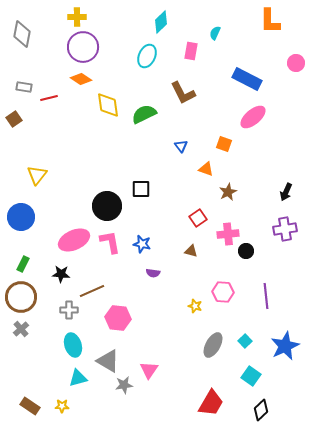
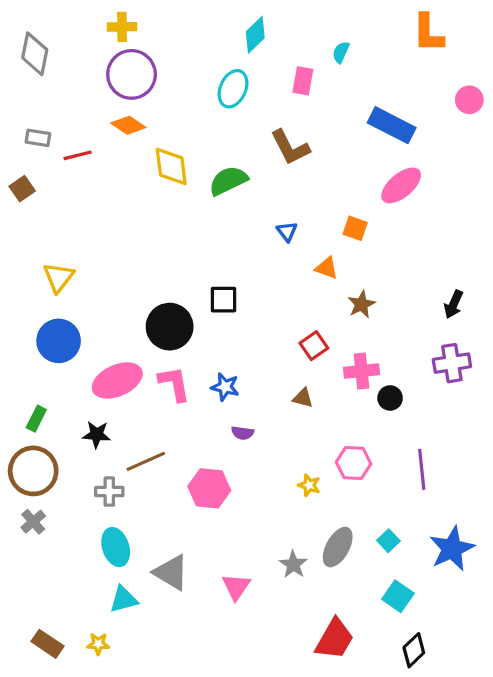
blue circle: (21, 217) -> (59, 341), moved
pink hexagon: (118, 318) -> (209, 488), moved
gray star: (124, 385) -> (293, 565), moved, turned -30

